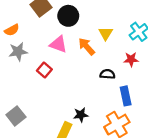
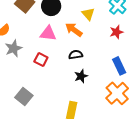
black semicircle: (107, 74) -> (76, 55), moved
black star: (81, 115) -> (81, 76), moved
gray square: (16, 116) -> (24, 97), moved

